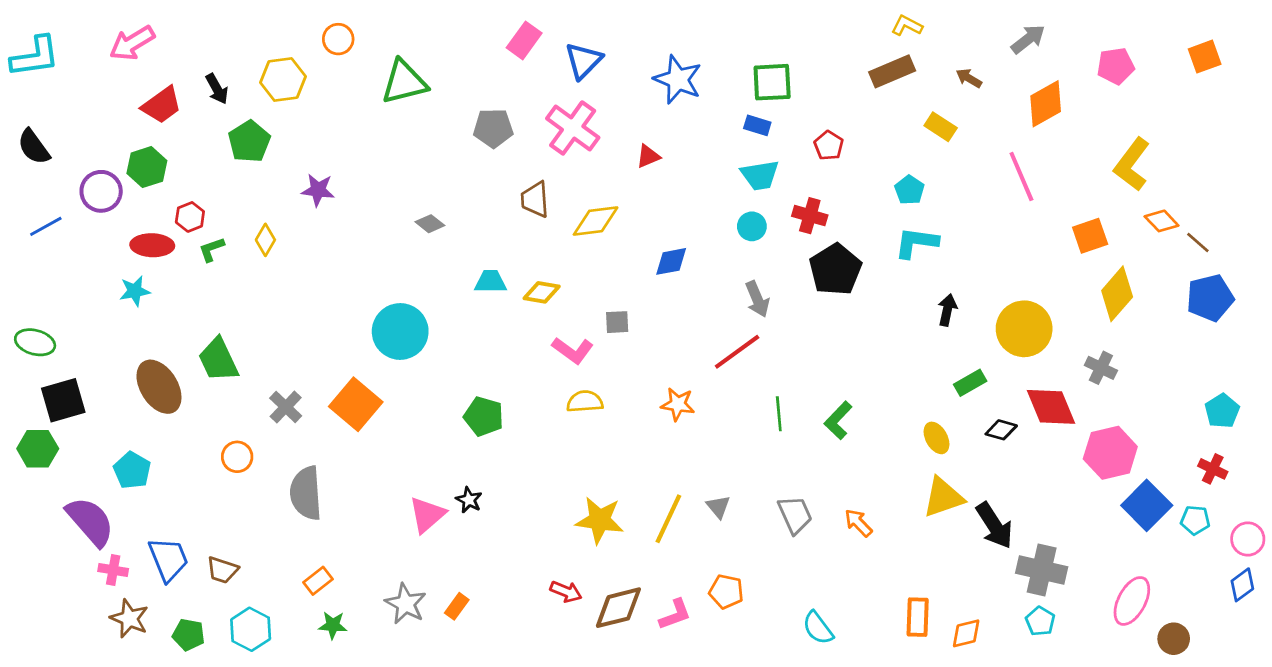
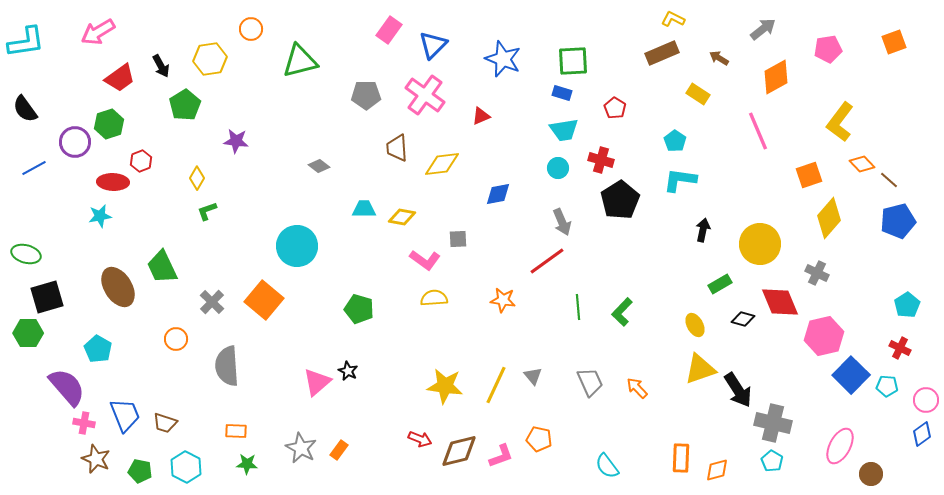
green L-shape: (212, 249) -> (207, 211), moved
orange rectangle: (318, 581) -> (236, 431), turned 40

